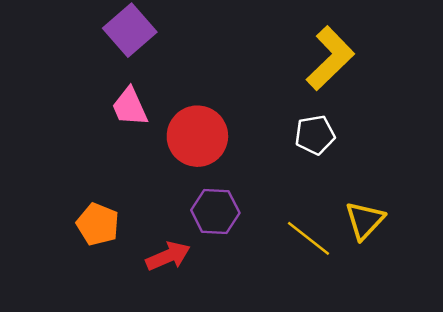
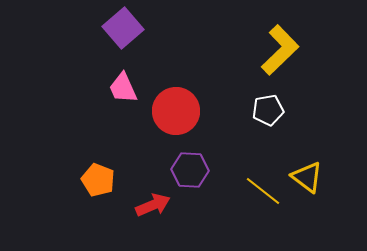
yellow triangle: (365, 220) -> (307, 177), turned -36

